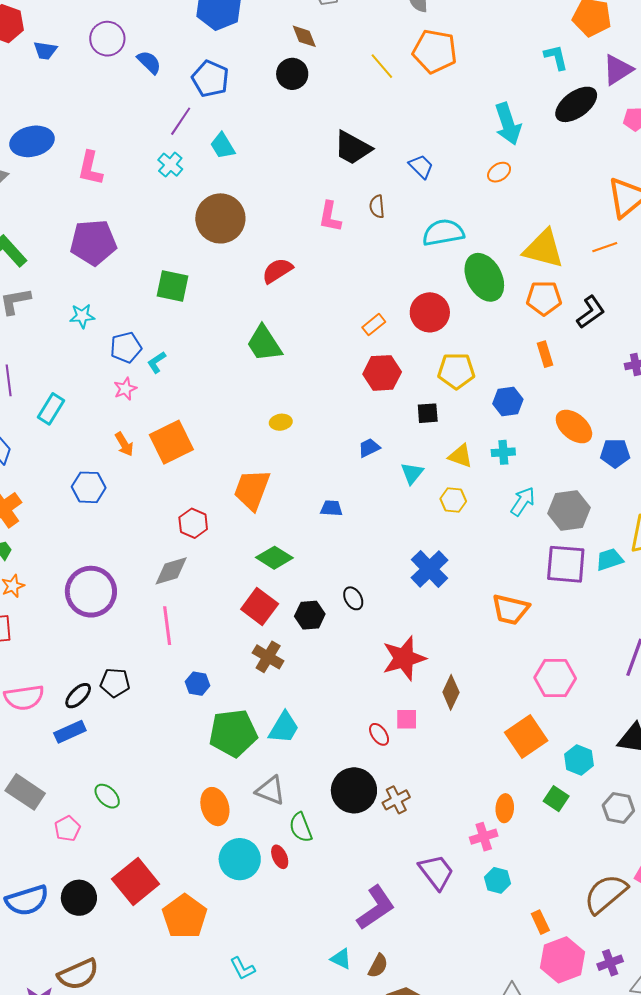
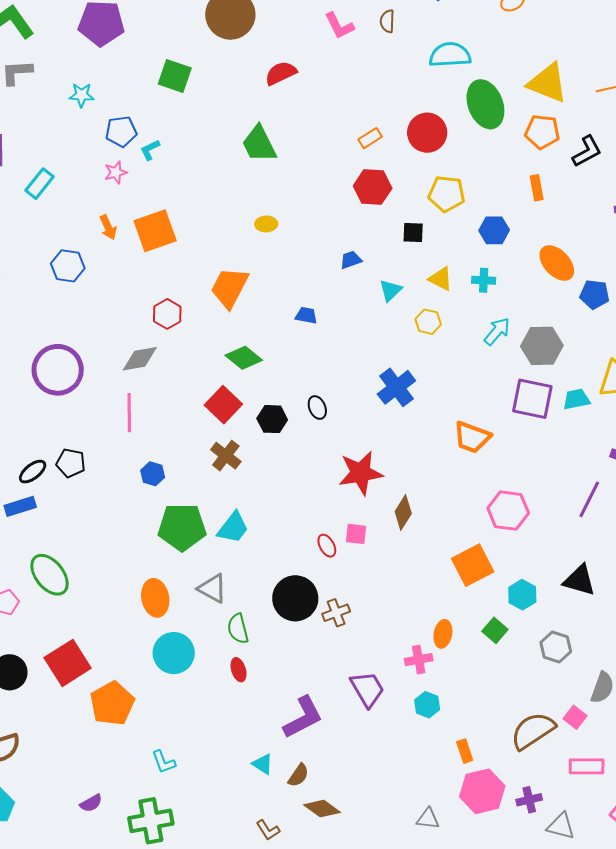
pink L-shape: (330, 217) -> (339, 26), turned -44
green ellipse: (107, 796) -> (50, 575), size x1.6
red ellipse: (280, 857) -> (239, 670), moved

